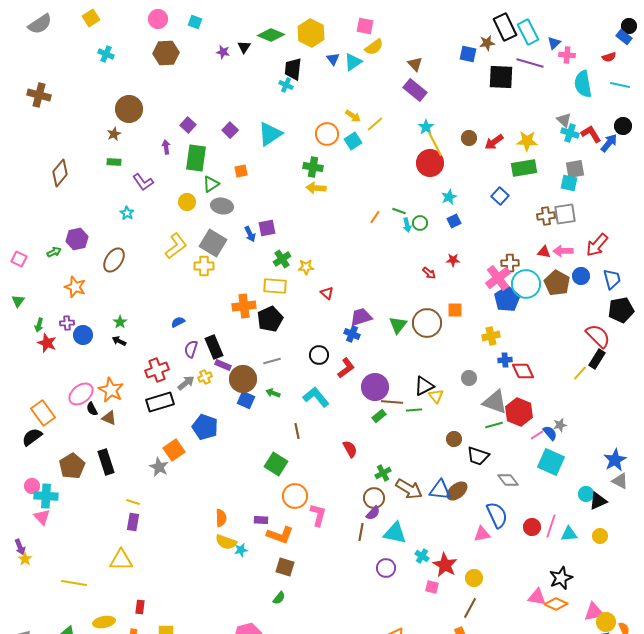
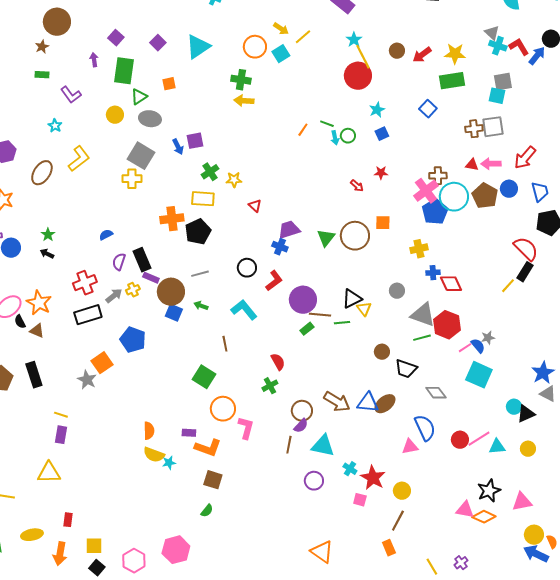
yellow L-shape: (176, 246) -> (79, 159), moved
green cross: (383, 473) -> (270, 386), moved
pink line: (551, 526) -> (479, 439), turned 40
pink triangle: (594, 612) -> (522, 502), moved

